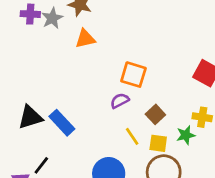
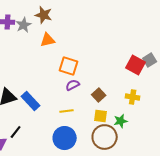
orange square: (133, 75) -> (69, 66), moved
green star: (186, 135) -> (121, 121), moved
yellow line: (132, 136) -> (67, 111), moved, turned -64

